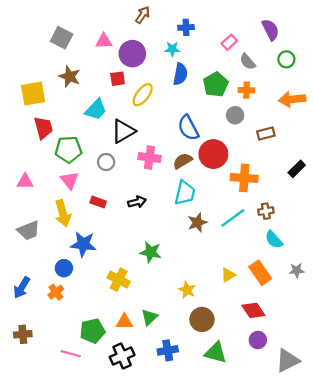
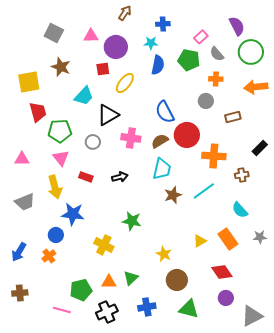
green circle: (286, 59) -> (251, 52), size x1.6
green pentagon: (216, 84) -> (189, 60), moved, turned -30
brown cross: (266, 211) -> (242, 175), moved

